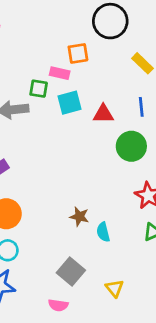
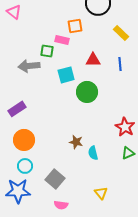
cyan square: (69, 103) -> (66, 75), moved
red triangle: (103, 114) -> (93, 60), moved
green circle: (131, 146) -> (87, 92), moved
gray square: (71, 271) -> (55, 179), moved

